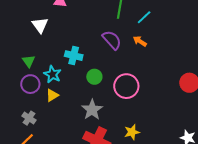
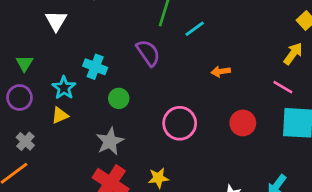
orange arrow: (140, 41) -> (221, 71), moved, turned -48
green triangle: (29, 61) -> (24, 63), moved
purple circle: (30, 84) -> (20, 98), moved
pink circle: (126, 86) -> (180, 123), moved

